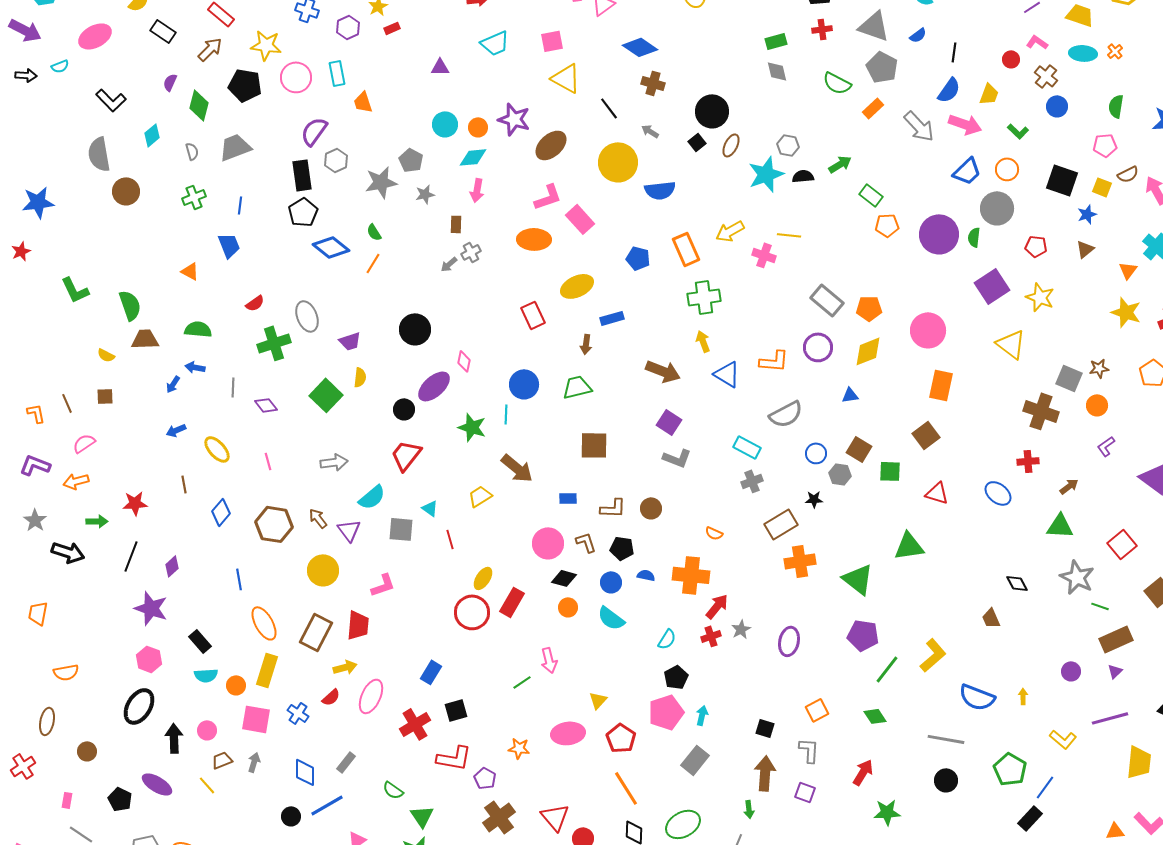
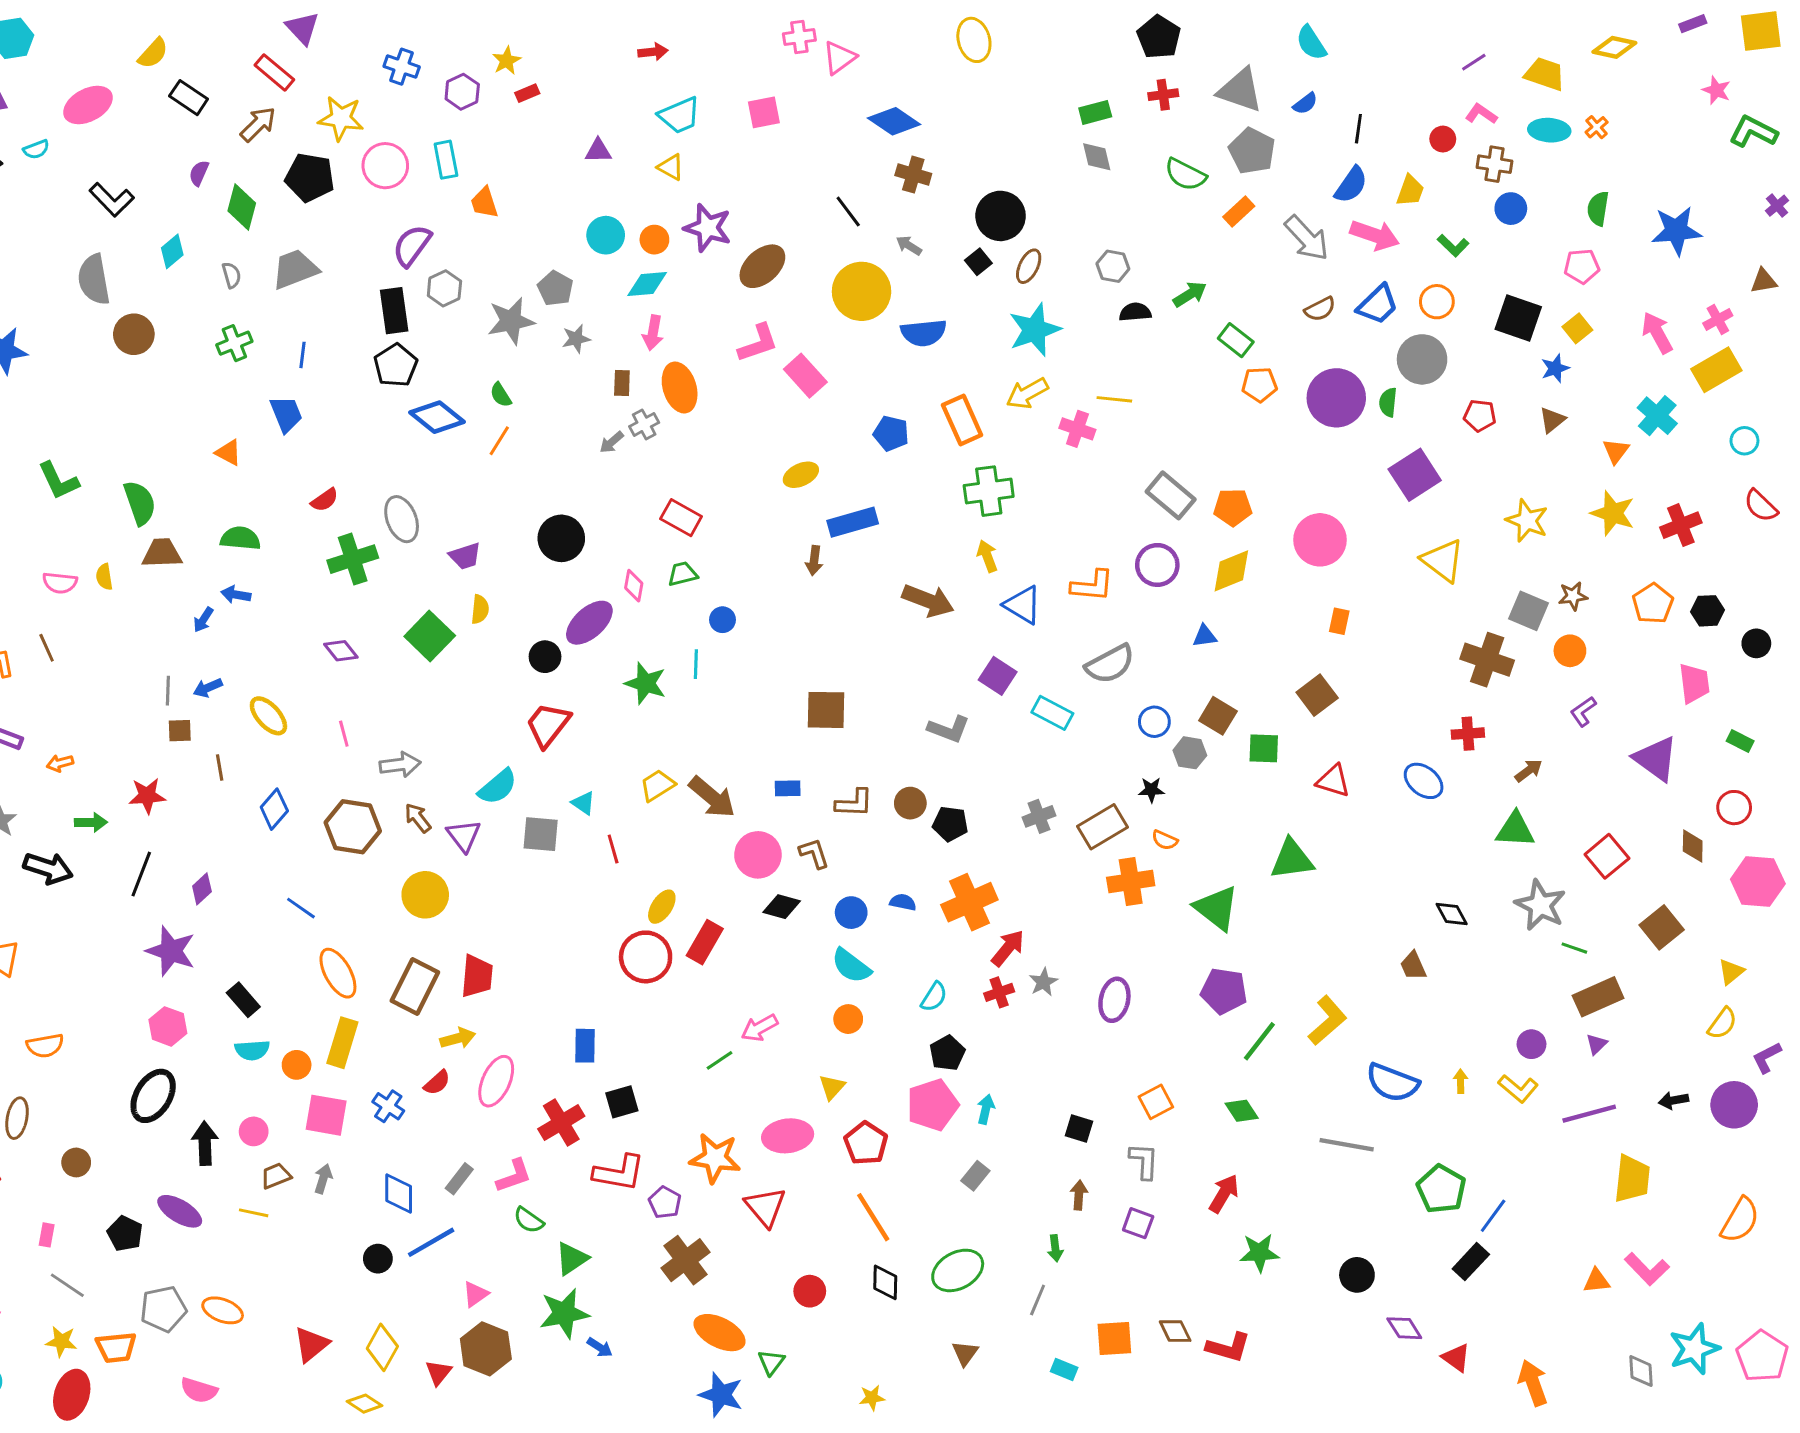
brown cross: (1046, 76) -> (1495, 164), turned -30
yellow triangle: (566, 78) -> (671, 167), moved, size x0.6
cyan star: (766, 174) -> (1035, 330), moved
brown semicircle: (1128, 174) -> (1320, 309), moved
yellow square: (1102, 187) -> (1577, 328), turned 30
orange ellipse: (534, 239) -> (680, 387), moved, turned 72
yellow ellipse: (577, 286) -> (801, 475), size x0.7
yellow star: (1040, 297) -> (1527, 521), moved
red rectangle: (533, 315) -> (681, 518), moved, turned -36
blue rectangle: (612, 318) -> (853, 522), size x1.4
yellow semicircle: (106, 355) -> (104, 577), turned 54
blue circle: (524, 384) -> (722, 620), size x0.6
orange rectangle: (941, 385) -> (1339, 621), size x0.6
gray line: (233, 387) -> (168, 691), moved
green trapezoid: (577, 387) -> (683, 574), moved, size x0.7
brown square: (105, 396) -> (180, 731), moved
purple square: (669, 422) -> (998, 676), moved
pink semicircle: (84, 443) -> (60, 583), moved, turned -140
gray arrow: (334, 462) -> (400, 765), moved
brown arrow: (517, 468) -> (712, 797), moved
orange arrow: (76, 481) -> (60, 763), size x0.7
gray cross: (752, 481) -> (1039, 816), moved
orange semicircle: (714, 533) -> (1165, 840), moved
black pentagon: (622, 548) -> (950, 824), moved
orange cross: (691, 575) -> (969, 902), turned -30
blue line: (239, 579) -> (301, 908), turned -45
pink L-shape: (383, 585) -> (514, 1176), moved
orange circle: (568, 607) -> (848, 1019), moved
pink arrow: (549, 660) -> (759, 1028), turned 75
blue rectangle: (431, 672) -> (585, 1046), turned -30
yellow L-shape: (1063, 739) -> (1518, 1089), moved
orange star: (519, 748) -> (715, 1158), size x1.6
gray rectangle: (695, 760) -> (975, 1176), size x0.7
brown arrow: (765, 773) -> (1079, 1195), size x0.6
black circle: (946, 780) -> (1357, 1275), moved
yellow line: (207, 785) -> (254, 1213), turned -36
green triangle: (422, 816) -> (572, 1259), turned 30
red triangle: (555, 817) -> (765, 1207), moved

